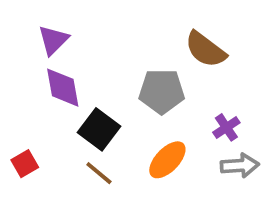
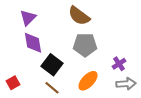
brown semicircle: (205, 49) -> (79, 16), moved

